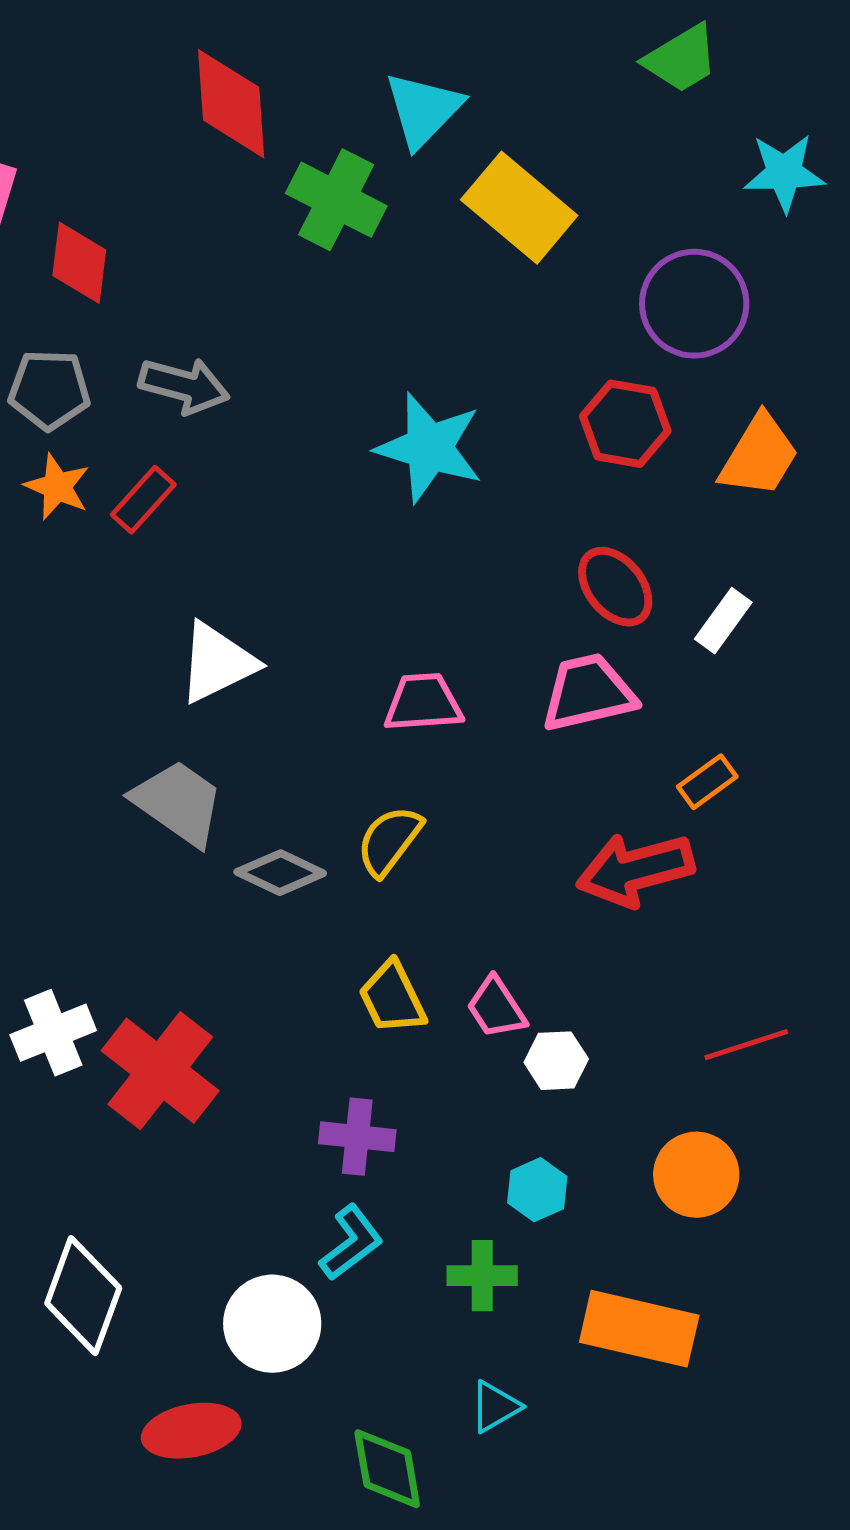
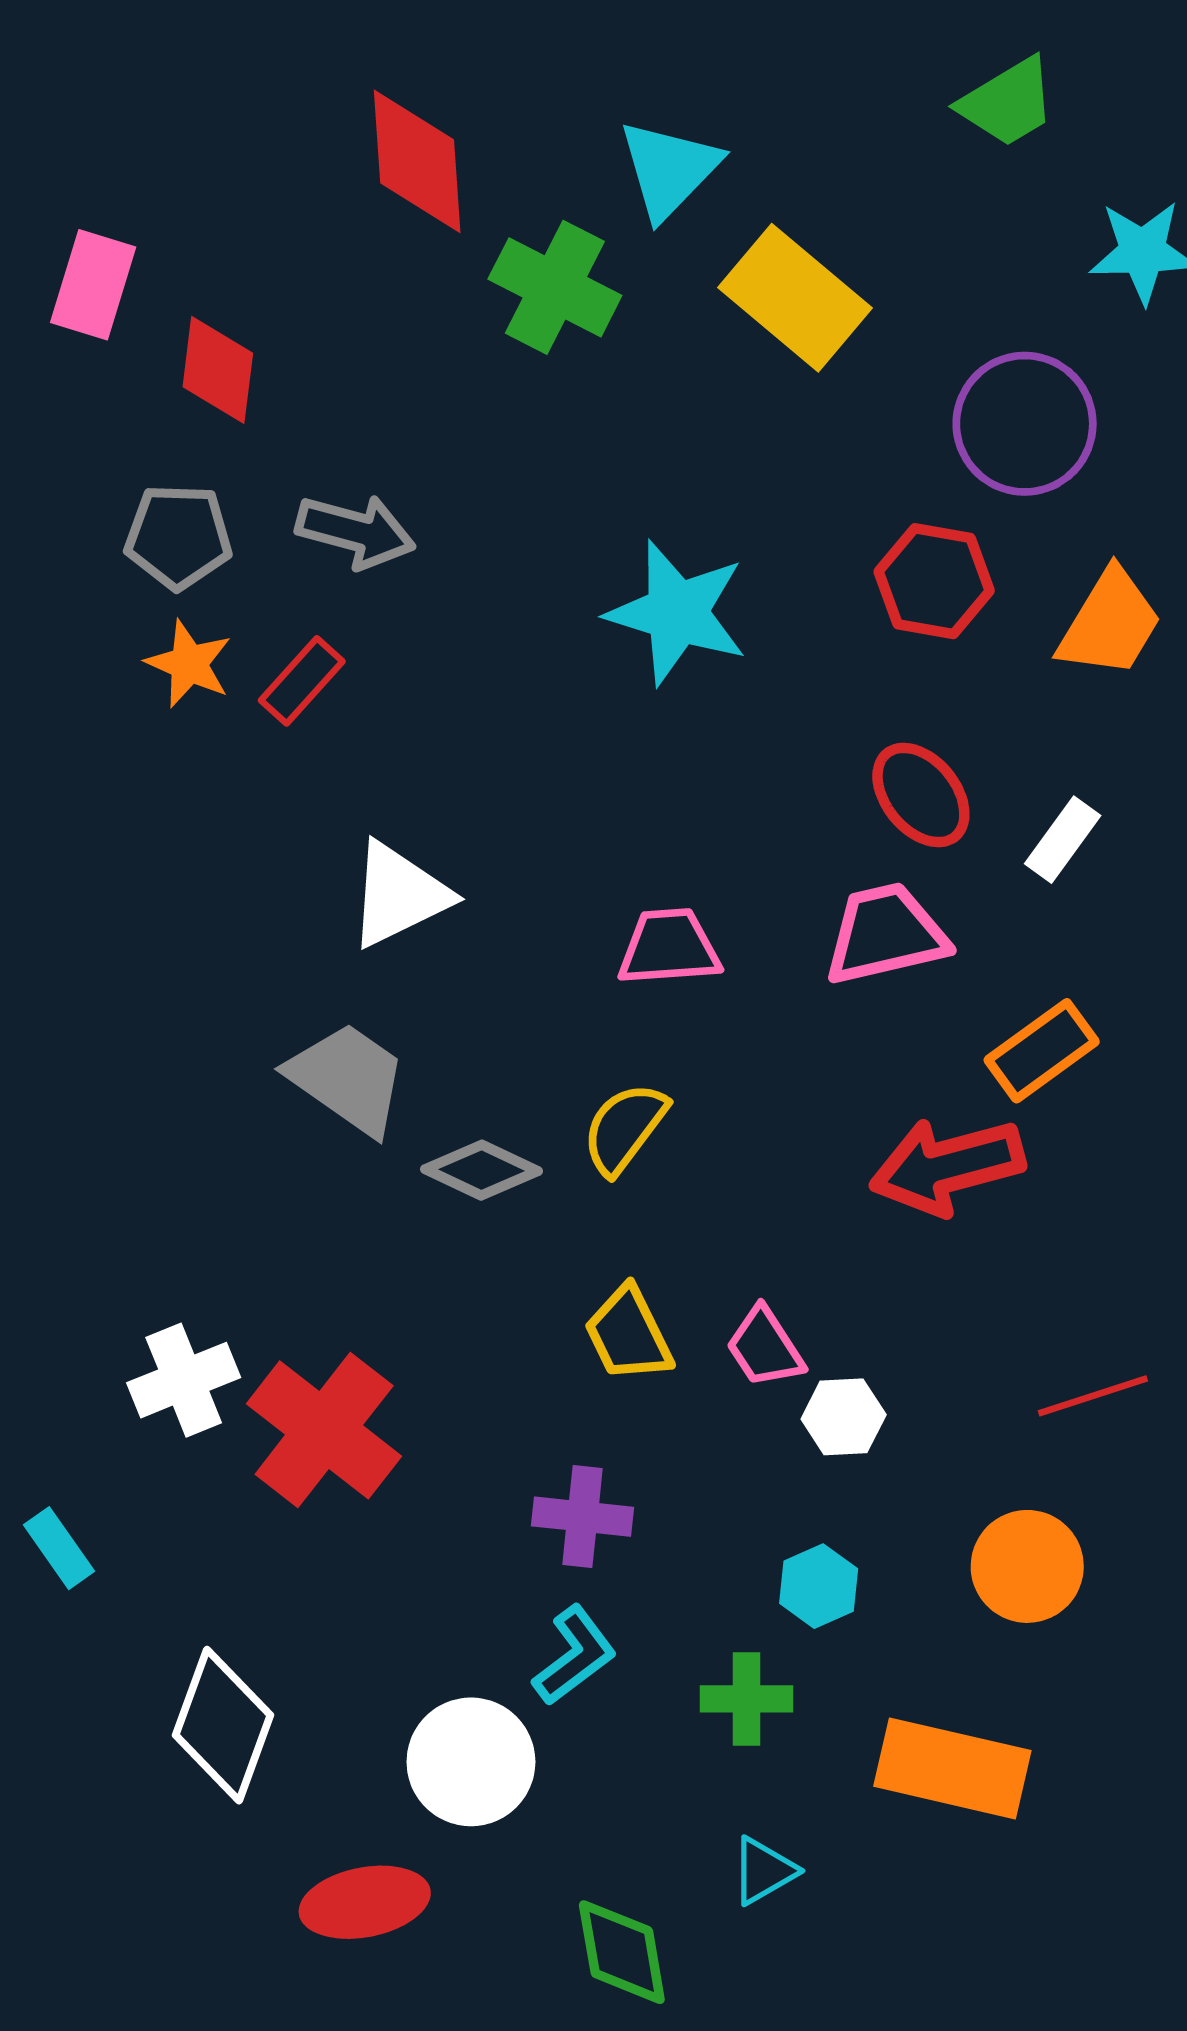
orange rectangle: (707, 782) -> (1042, 1051), size x1.4

